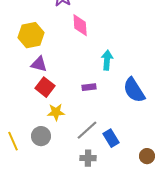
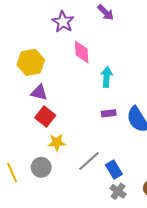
cyan arrow: (107, 60) -> (107, 77), moved
purple rectangle: (89, 87) -> (109, 113), moved
gray cross: (88, 158) -> (118, 191), moved, turned 35

